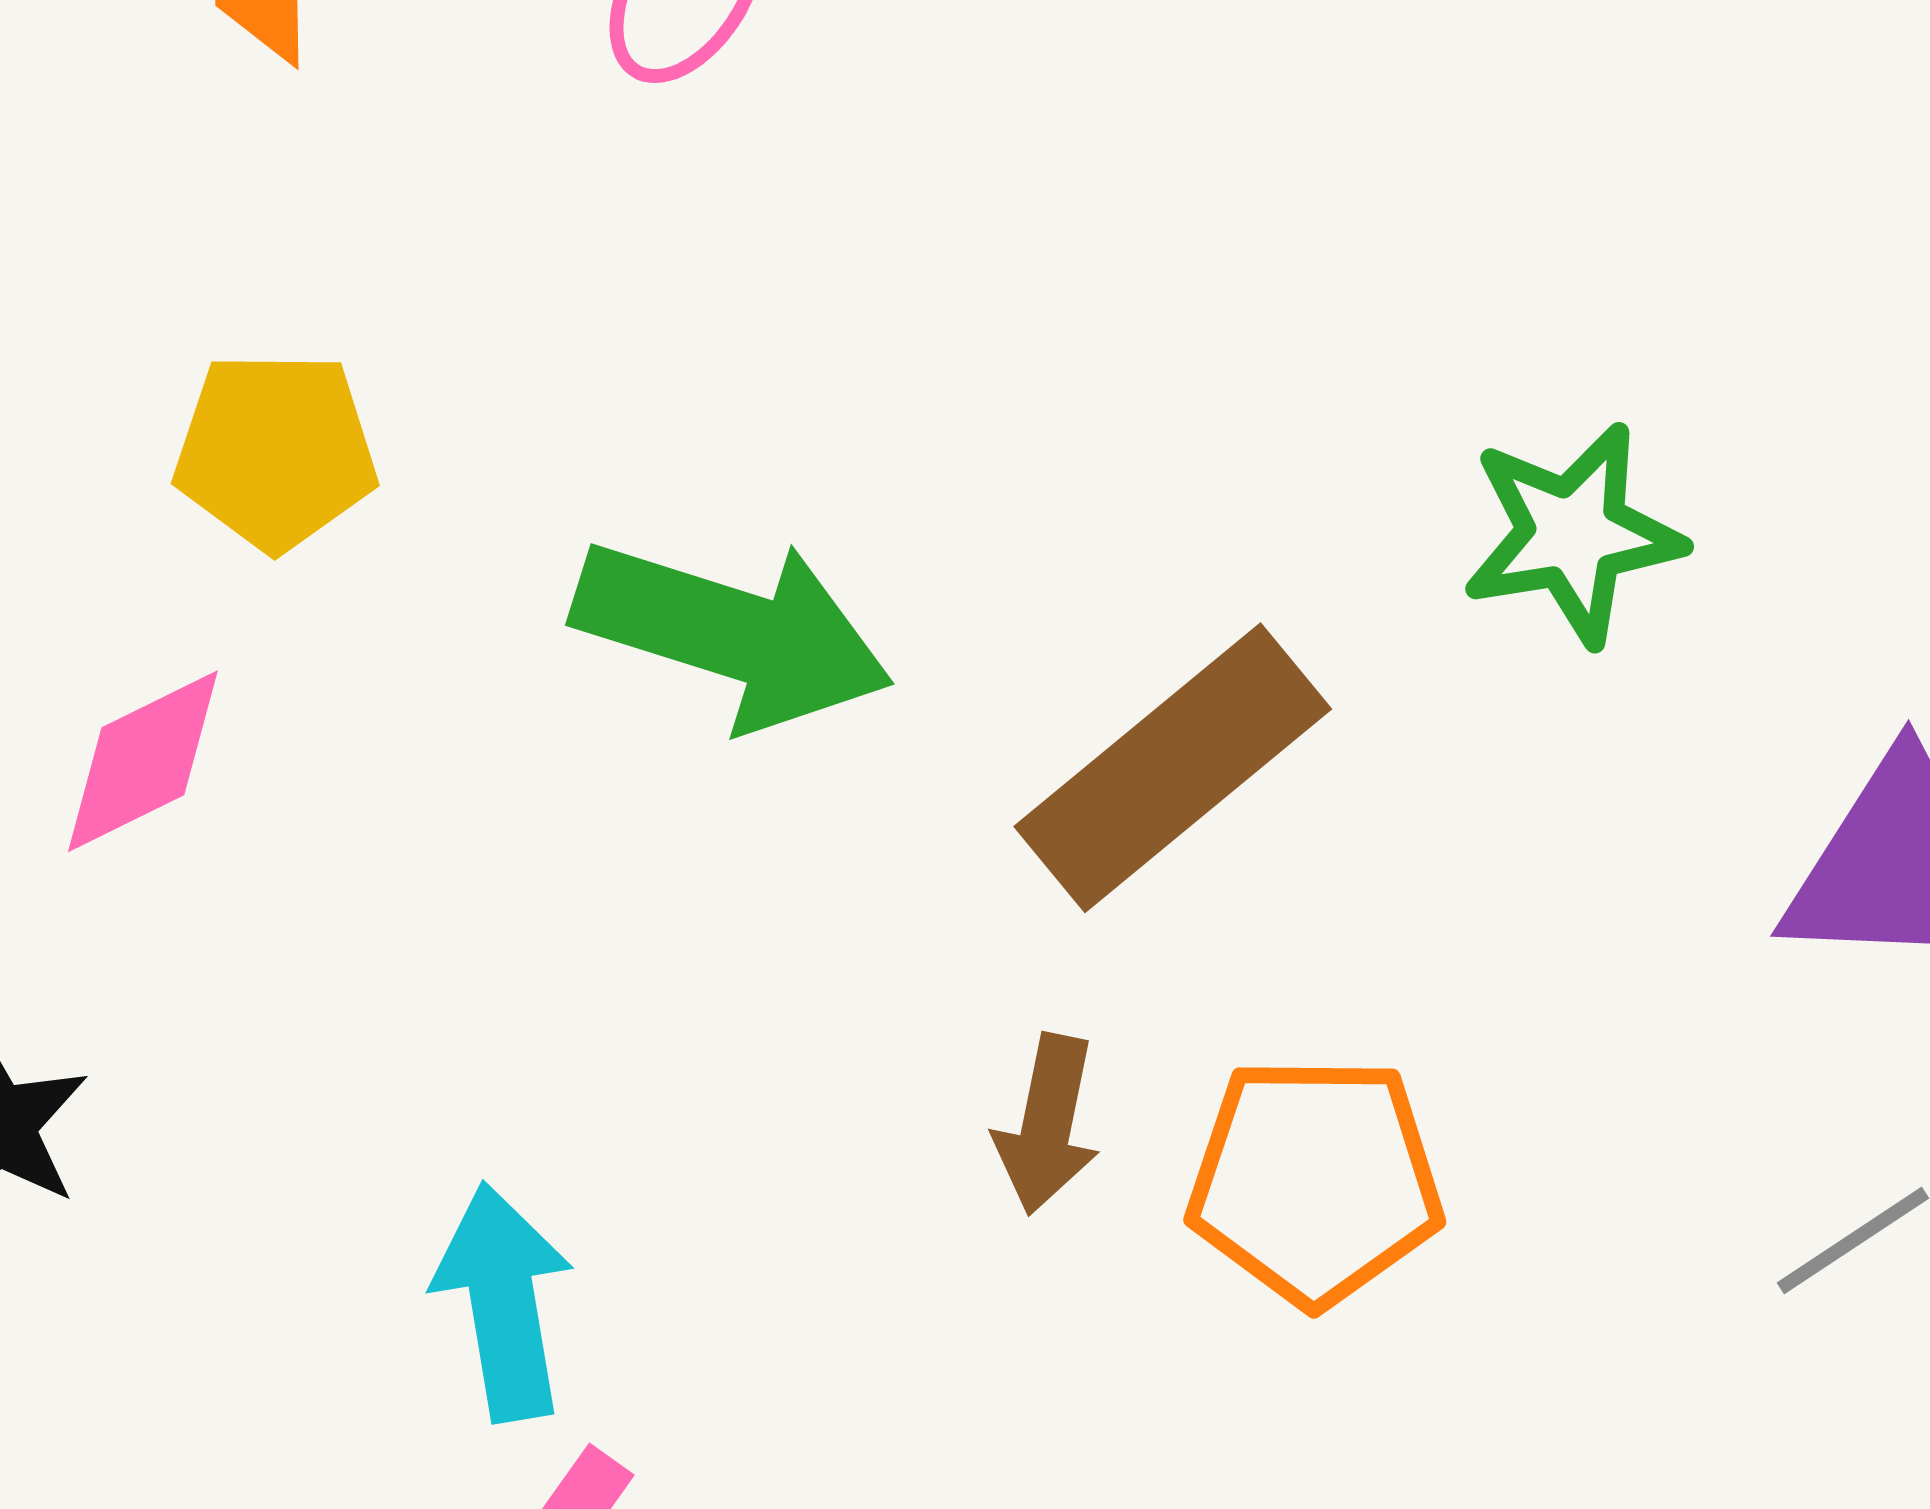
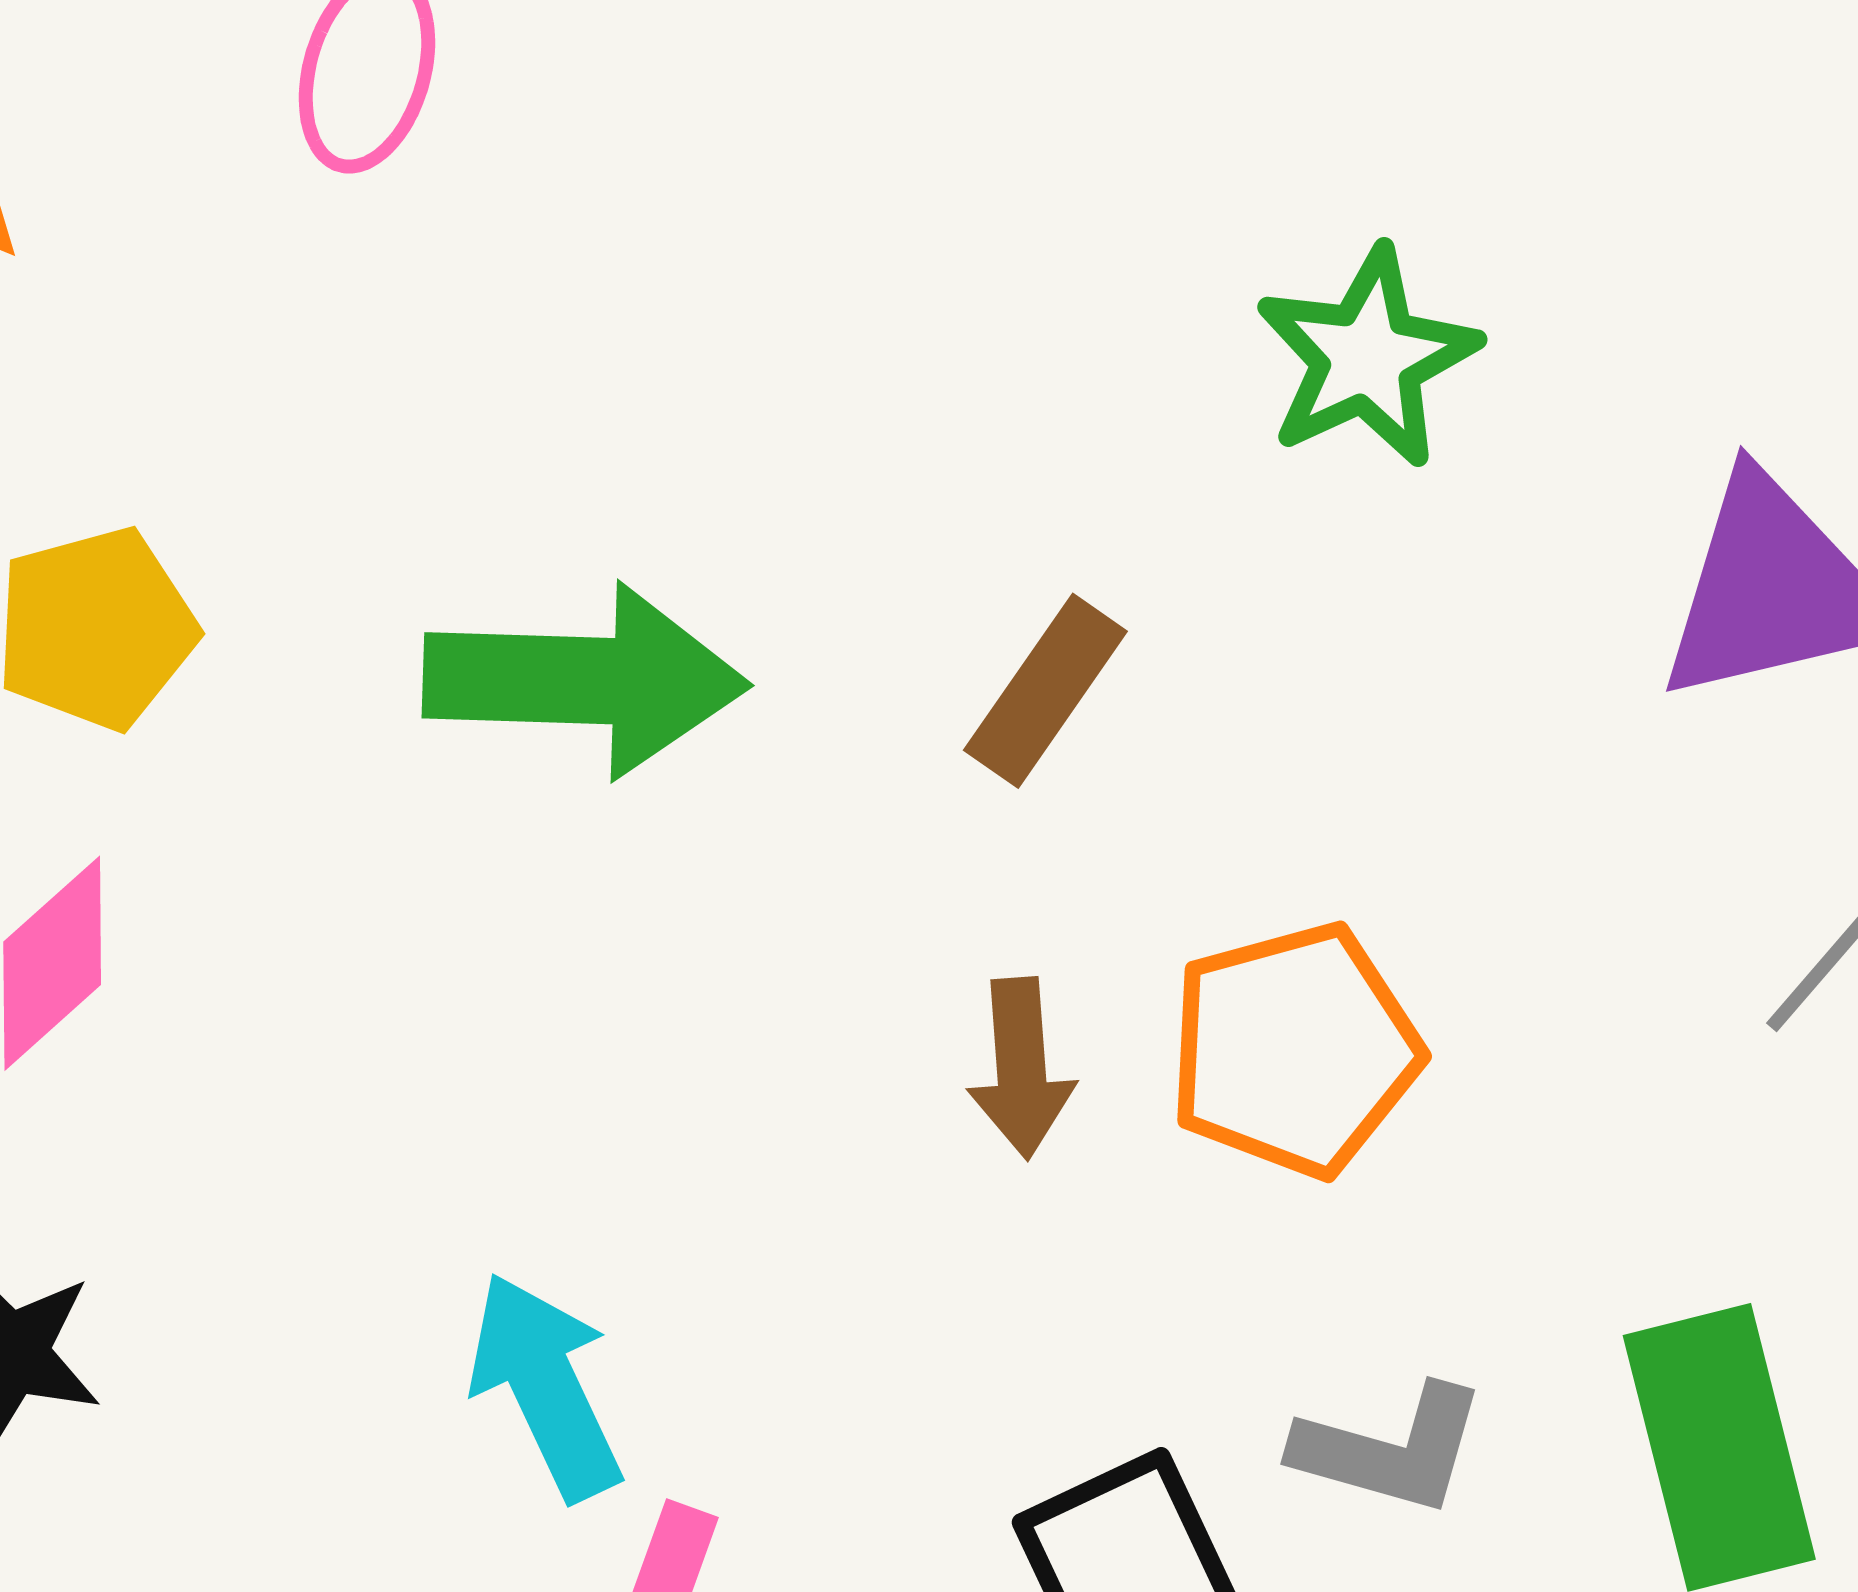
brown rectangle: (1173, 768) -> (1045, 691), size x0.6

